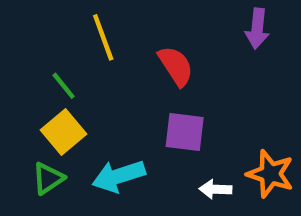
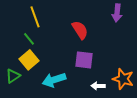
yellow line: (103, 37) -> (35, 17), moved
green triangle: (48, 178) -> (13, 76), moved

